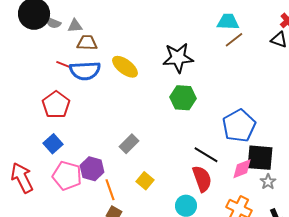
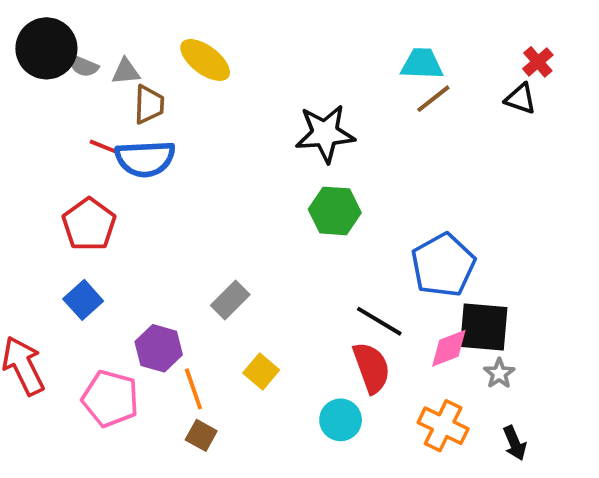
brown trapezoid: (87, 43) -> (149, 104), turned 90
yellow ellipse: (125, 67) -> (205, 60), moved
pink pentagon: (67, 176) -> (110, 399), moved

